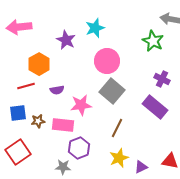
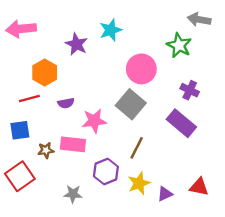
pink circle: (107, 61) -> (141, 69), moved
brown star: (38, 121) -> (46, 150), moved
purple hexagon: (79, 148) -> (106, 172), moved

